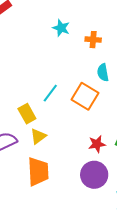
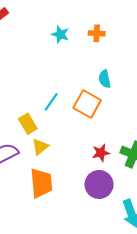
orange cross: (93, 40) -> (97, 33), moved

